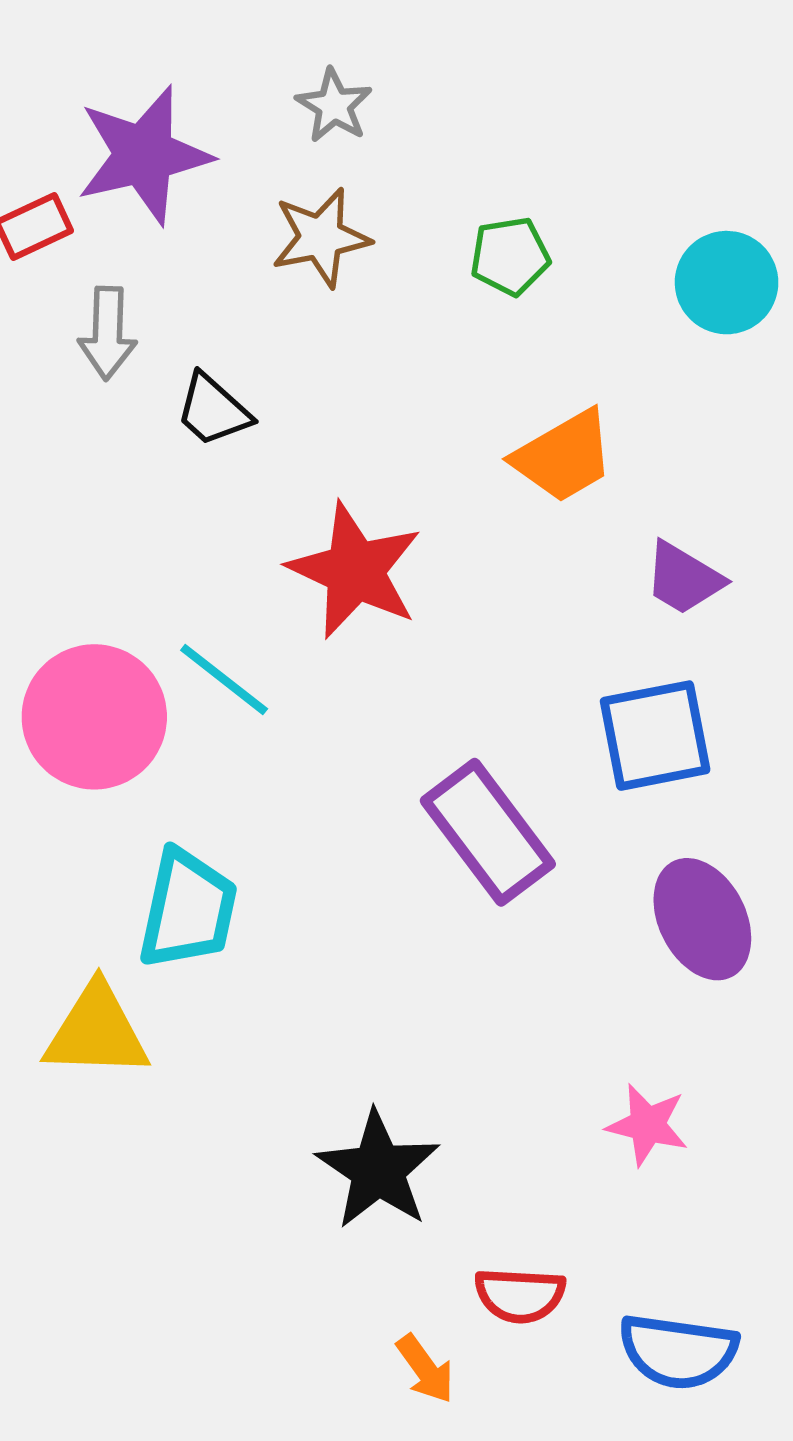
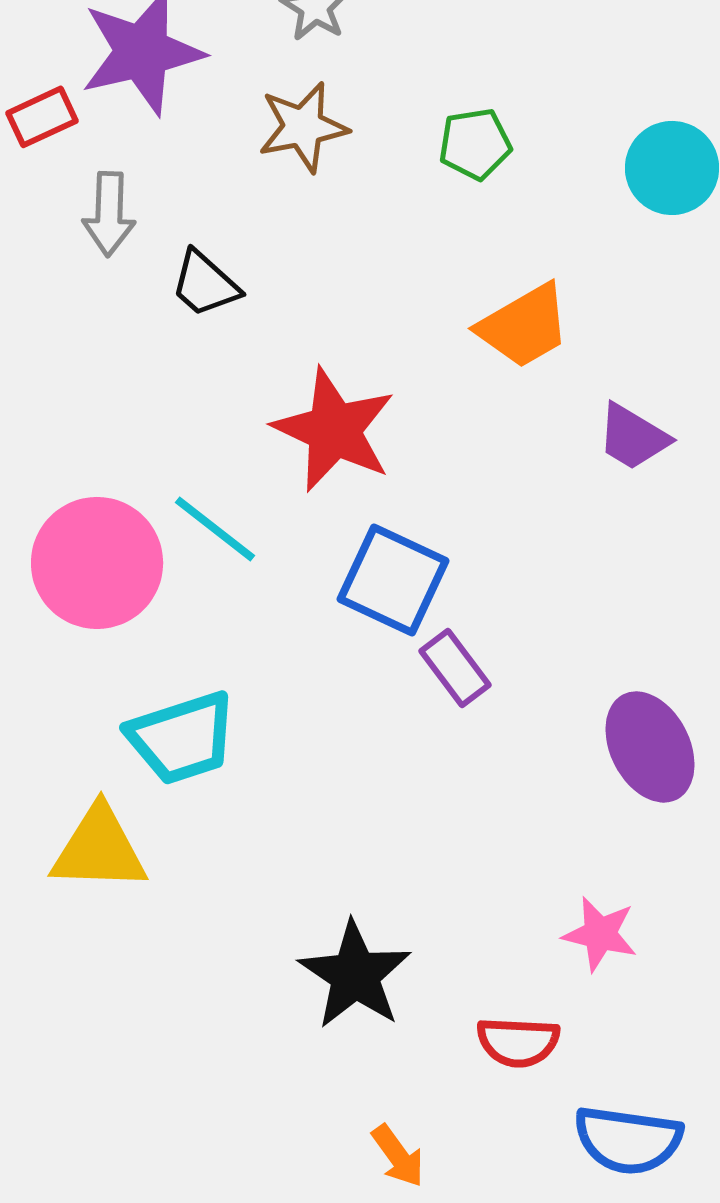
blue square: (655, 736) -> (393, 580), moved, turned 36
purple rectangle: (488, 832) -> (455, 668), size x0.6
cyan trapezoid: (188, 909) -> (182, 738), turned 60
red semicircle: (520, 1295) -> (518, 1042), moved

